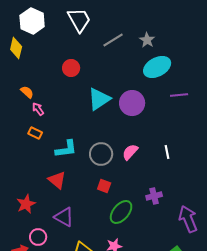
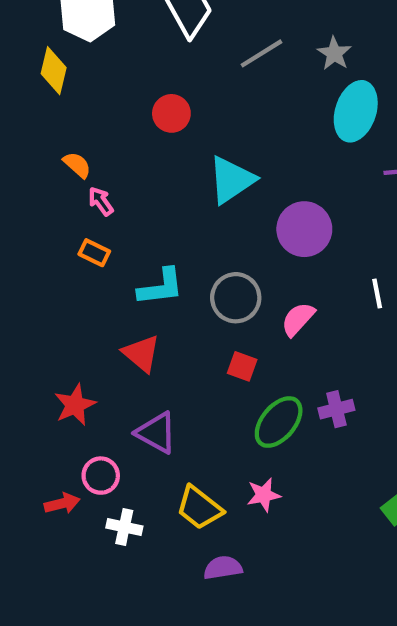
cyan ellipse: (157, 67) -> (356, 111), turned -44
purple circle: (132, 103) -> (304, 229), moved
pink semicircle: (130, 152) -> (298, 319), moved
purple cross: (154, 196) -> (336, 409), moved

